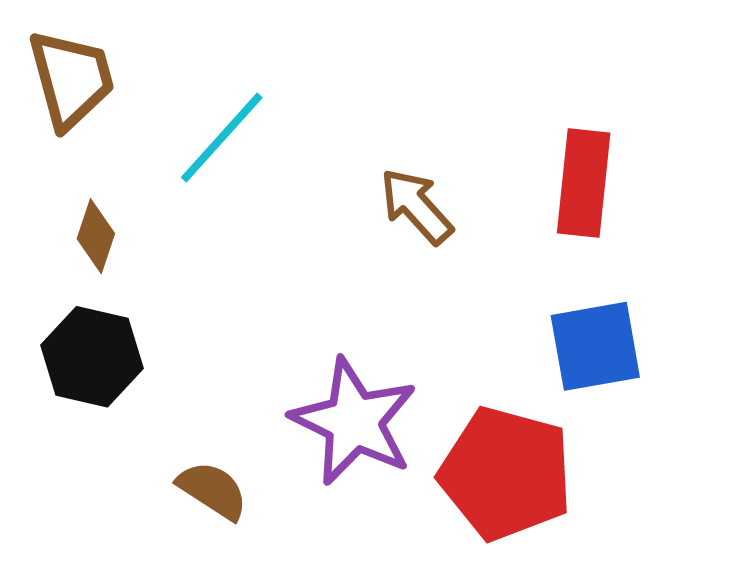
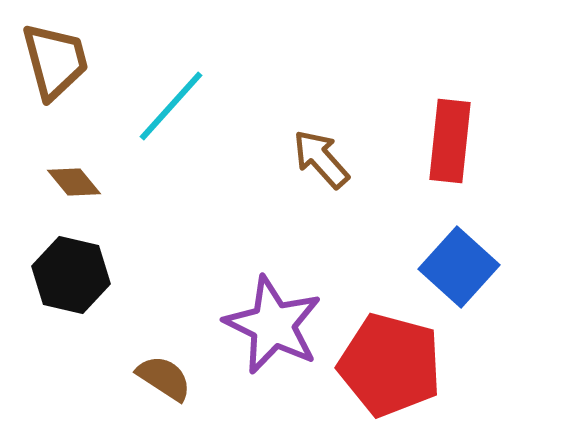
brown diamond: (96, 236) -> (74, 182), turned -58
blue square: (595, 346) -> (459, 267), turned -38

